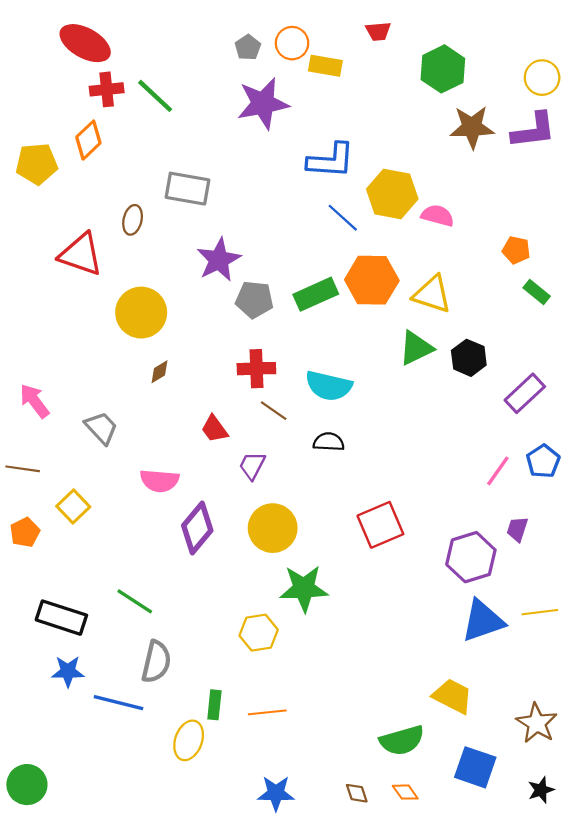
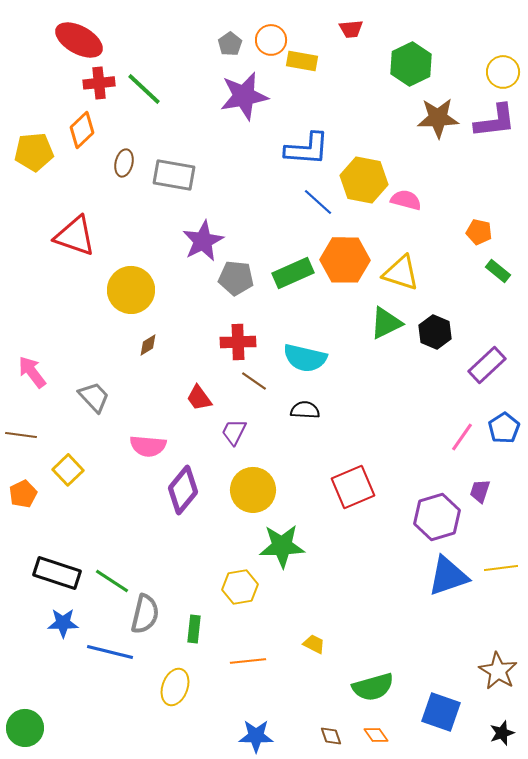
brown ellipse: (133, 220) -> (124, 163), moved
green line: (135, 601) -> (112, 581), moved
yellow trapezoid: (453, 696) -> (314, 644), moved, size x0.6
green rectangle: (214, 705) -> (194, 629), moved

